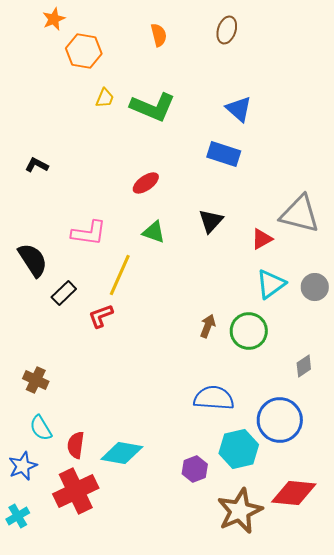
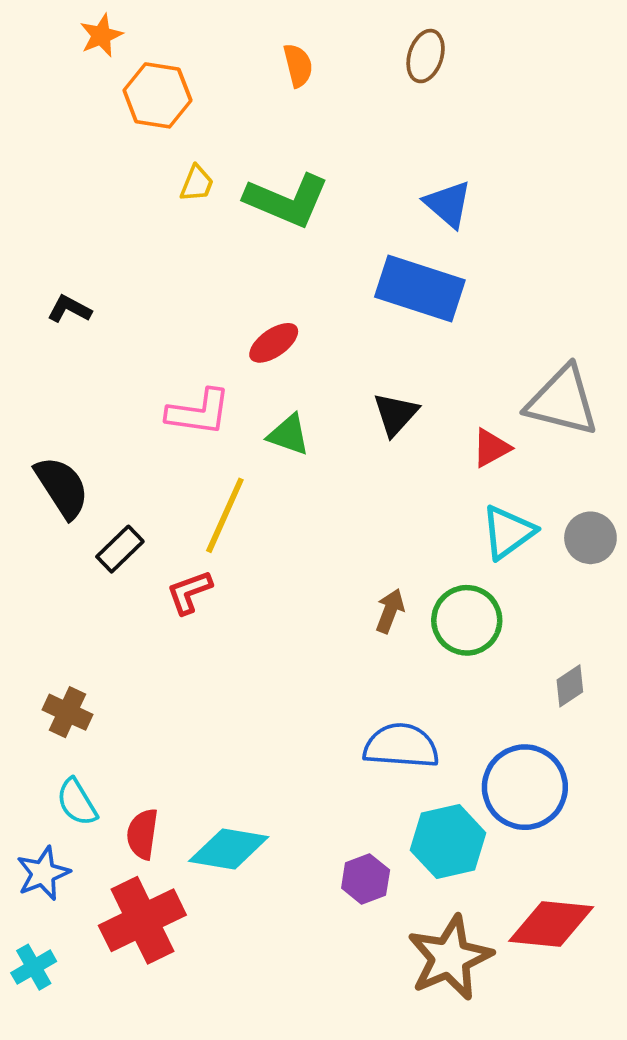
blue rectangle: (224, 154) -> (420, 288), size x1.4
pink L-shape: (89, 233) -> (199, 412), moved

